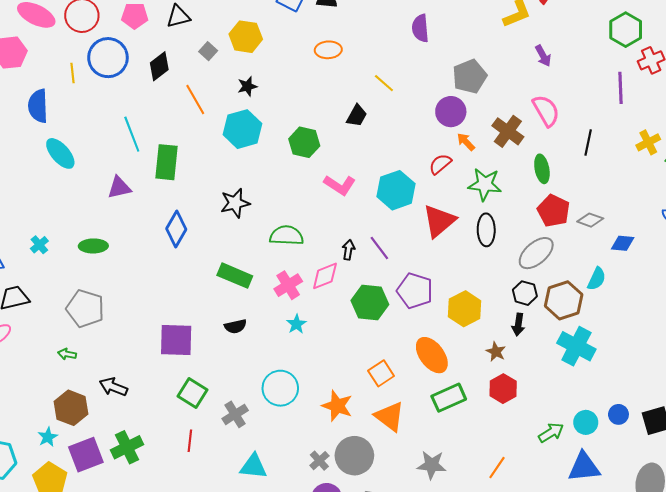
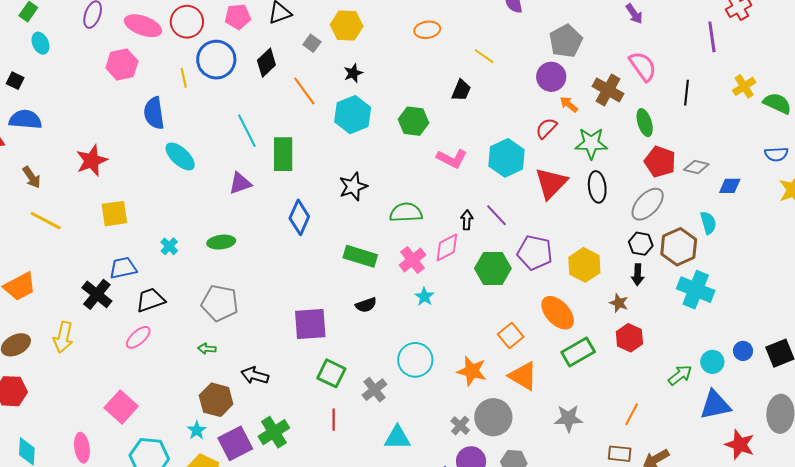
cyan semicircle: (597, 279) -> (708, 223), turned -35

